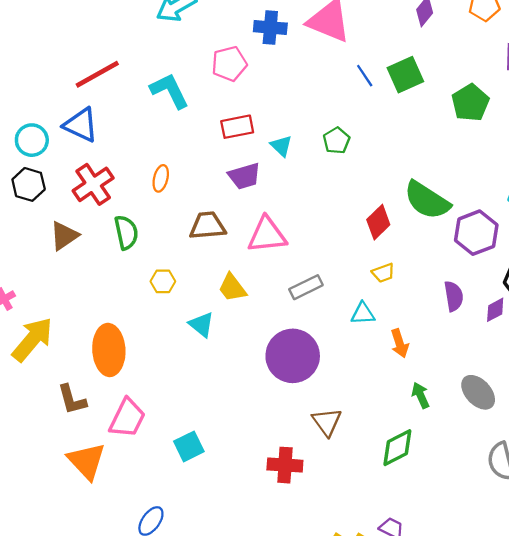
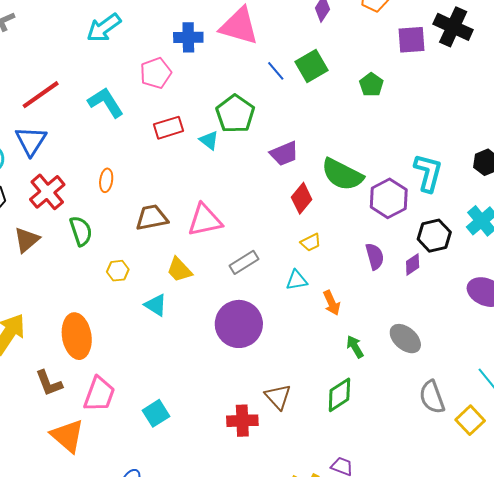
green pentagon: (470, 103) -> (371, 85), size x0.7
blue triangle: (81, 125) -> (31, 141), turned 44
green pentagon: (337, 141) -> (235, 114), moved, size x1.6
purple trapezoid: (244, 176) -> (284, 154), moved
brown triangle: (327, 422) -> (278, 397), moved

